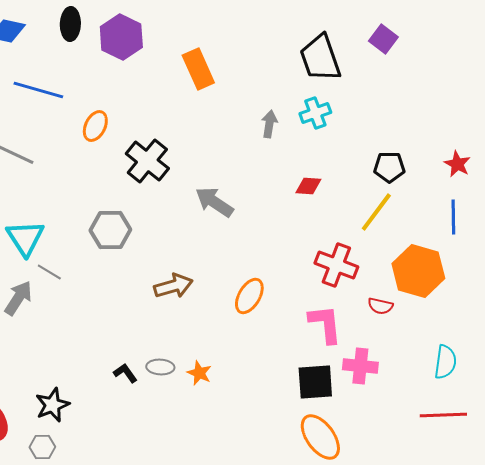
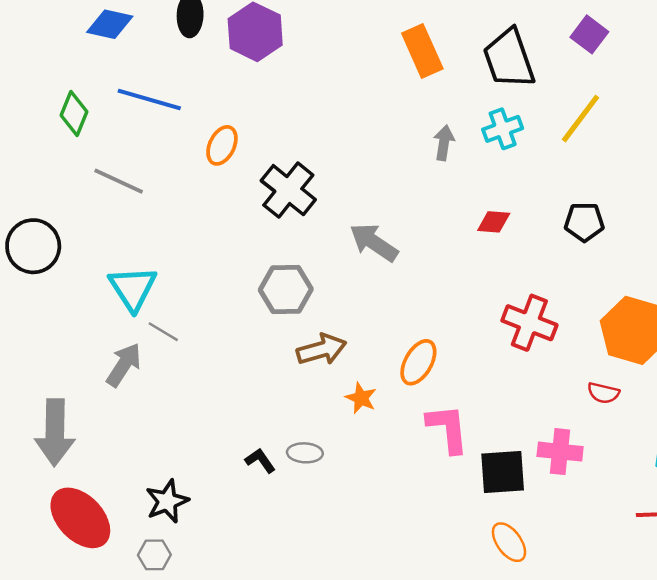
orange rectangle: (198, 69) -> (422, 51), moved
black pentagon: (389, 167) -> (584, 222), moved
yellow line: (376, 212) -> (580, 119), moved
gray hexagon: (110, 230) -> (286, 290), moved
red semicircle: (380, 306) -> (603, 393), moved
pink L-shape: (325, 324) -> (448, 429), moved
orange star: (199, 373) -> (361, 398), moved
orange ellipse: (320, 437) -> (509, 542), size x0.7

